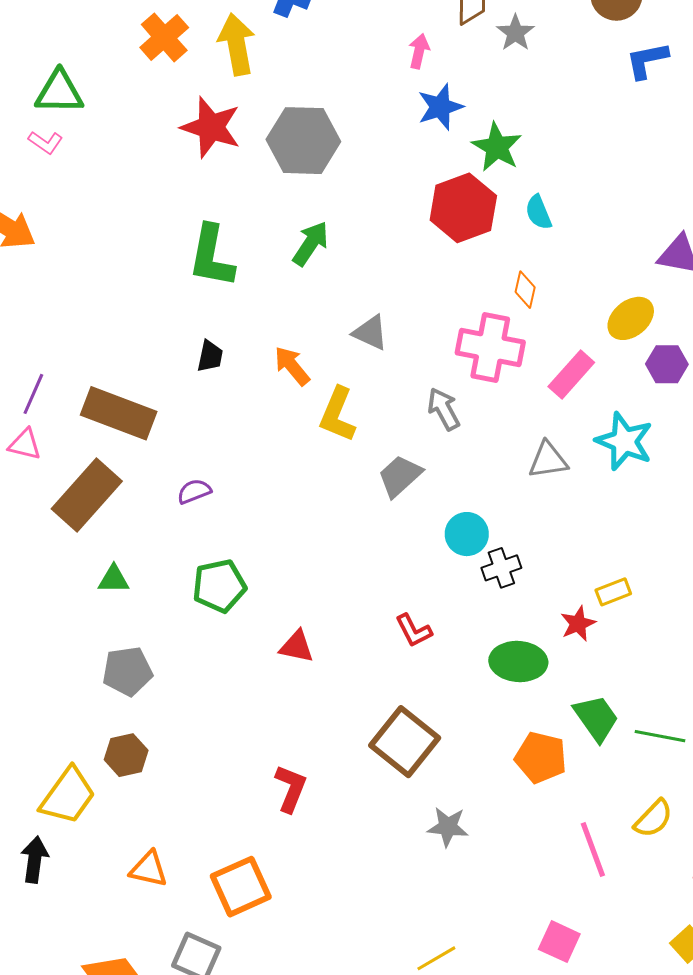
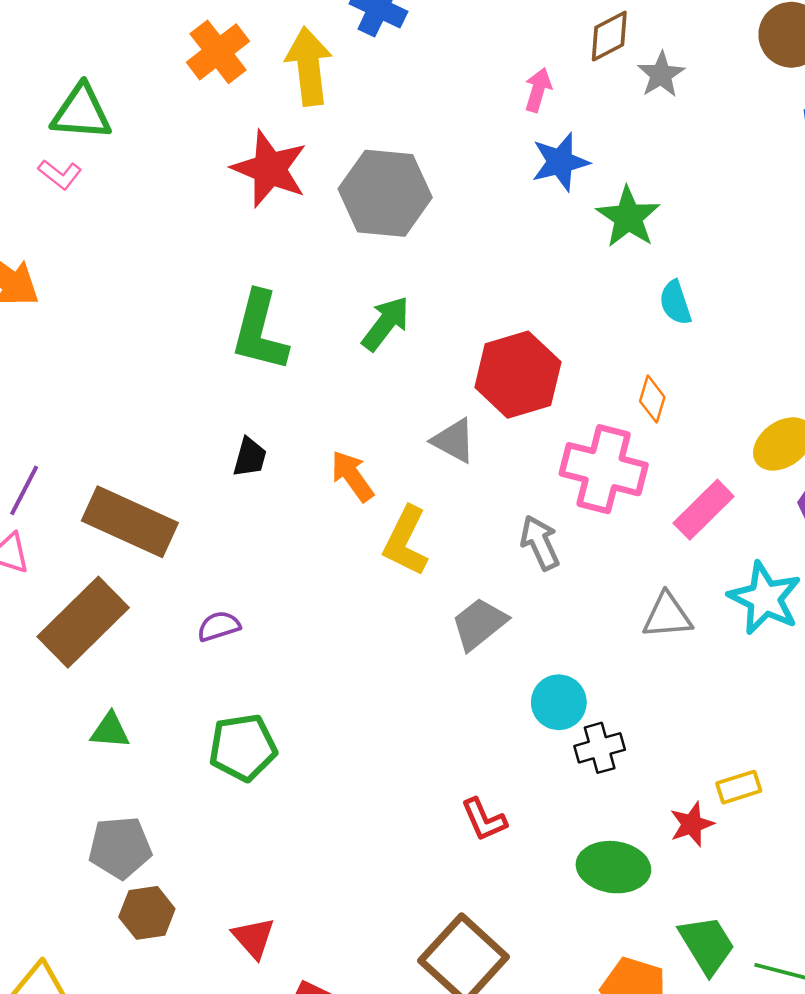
red hexagon: (463, 208) -> (518, 375), moved
red triangle: (297, 647) -> (253, 938), moved, turned 33
brown hexagon: (126, 755) -> (147, 913), moved

